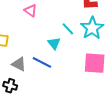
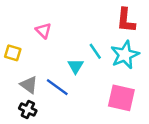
pink triangle: (31, 11) -> (43, 31), moved
black cross: (10, 86) -> (28, 109), moved

